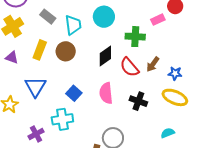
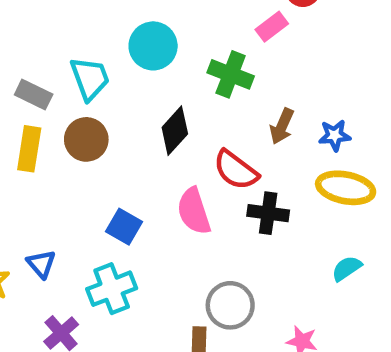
gray rectangle: (48, 17) -> (34, 94), moved
green cross: (135, 37) -> (231, 74), turned 30
red semicircle: (129, 67) -> (236, 170), moved
blue triangle: (35, 87) -> (41, 264), moved, size x0.6

